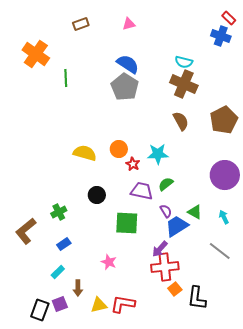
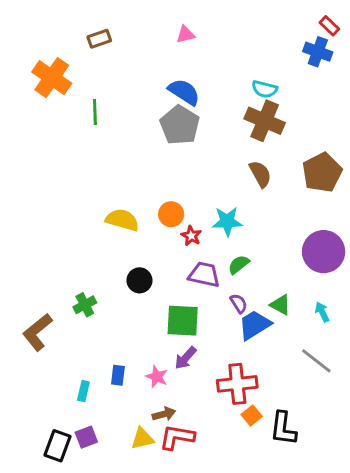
brown rectangle: (81, 24) -> (99, 39), moved
blue rectangle: (64, 244) -> (118, 375), moved, turned -48
purple arrow: (160, 249) -> (185, 358), moved
cyan rectangle: (58, 272) -> (83, 391), turned -32
brown arrow: (78, 288) -> (164, 414), moved, turned -105

